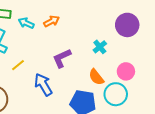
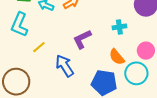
cyan cross: (100, 47) -> (119, 27), turned 32

